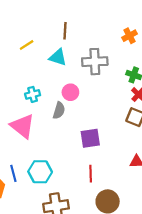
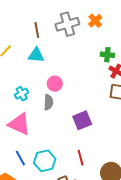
gray cross: (95, 62) -> (67, 24), moved
blue line: (13, 173) -> (20, 158), moved
red line: (91, 174) -> (81, 158), moved

